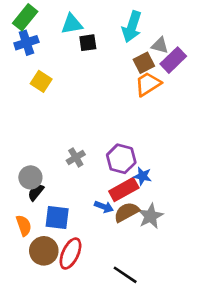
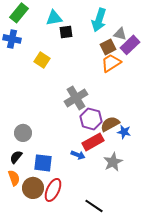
blue cross: (26, 43) -> (12, 39), moved, turned 30
yellow square: (41, 81) -> (42, 60), moved
gray cross: (76, 157) -> (76, 98), moved, size x1.6
blue star: (143, 176) -> (124, 132), moved
black semicircle: (36, 192) -> (16, 157), moved
brown semicircle: (127, 212) -> (110, 124), moved
orange semicircle: (24, 225) -> (14, 178), moved

